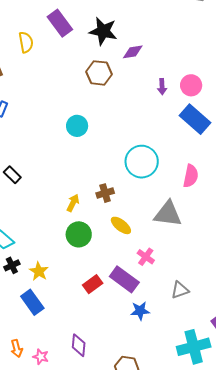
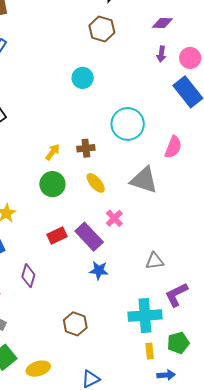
purple diamond: (133, 52) -> (162, 23), moved
cyan circle: (77, 126) -> (83, 78), moved
gray triangle: (180, 290) -> (155, 261), moved
purple diamond: (79, 345) -> (28, 276), moved

